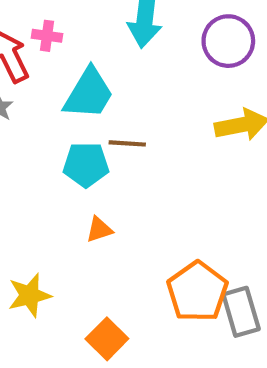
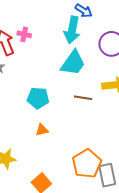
cyan trapezoid: (89, 94) -> (73, 63), moved
brown line: (127, 143) -> (83, 98), moved

